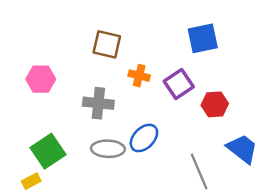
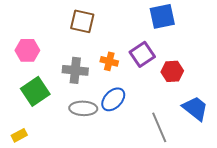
orange cross: (139, 76) -> (109, 61), moved
green square: (48, 151) -> (35, 91), moved

